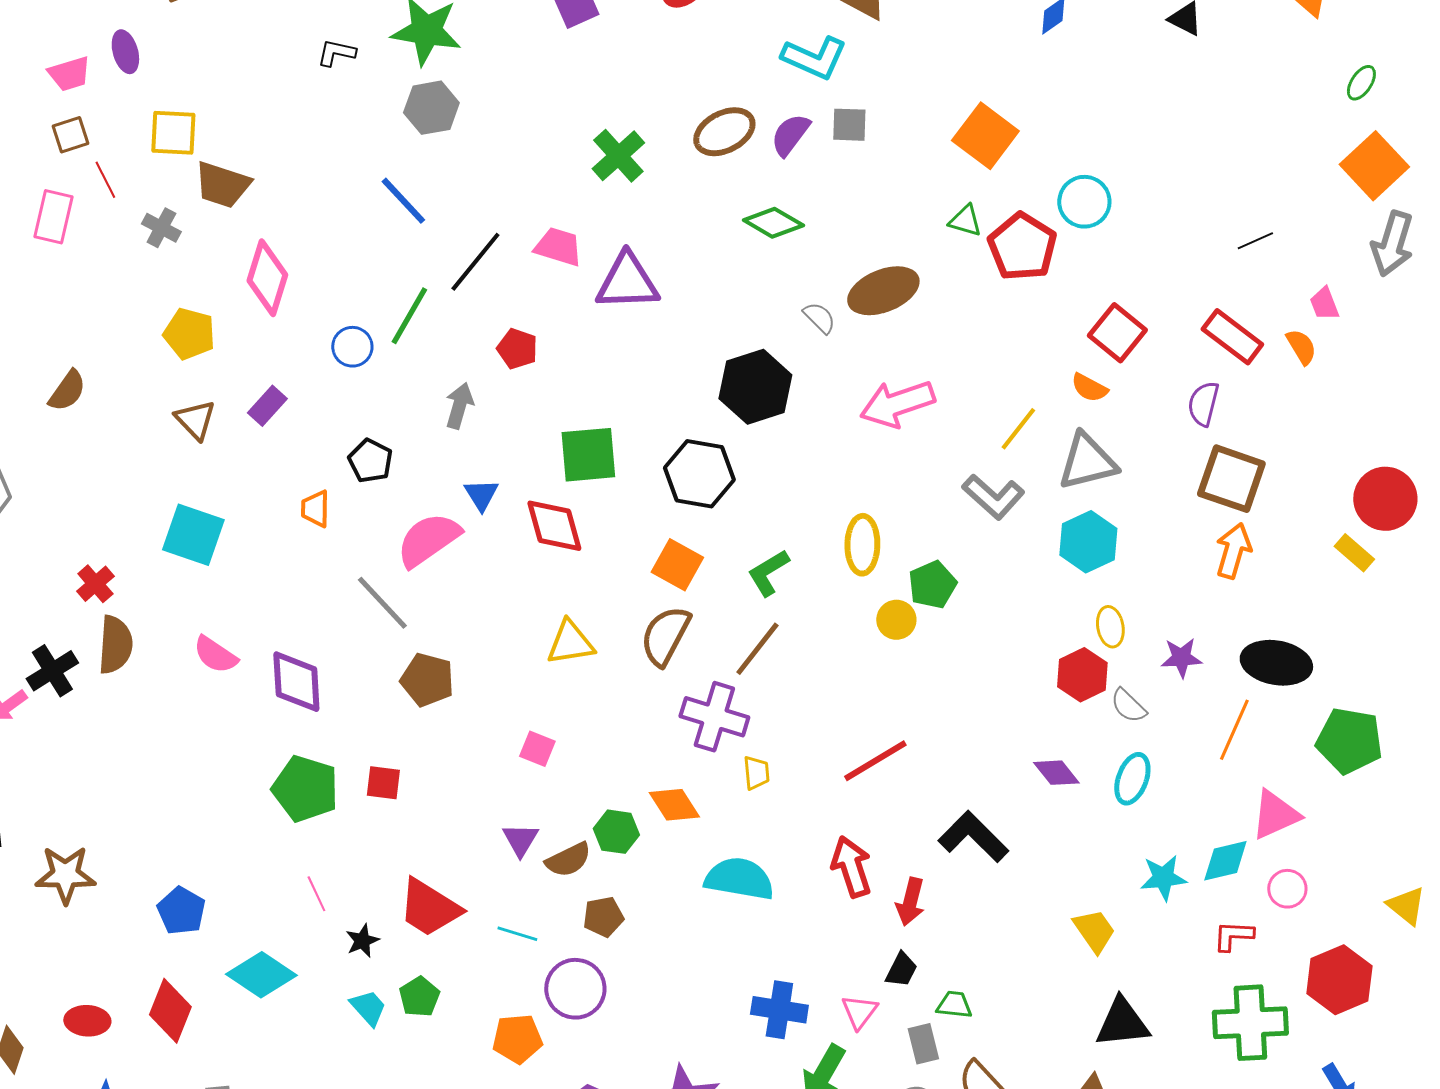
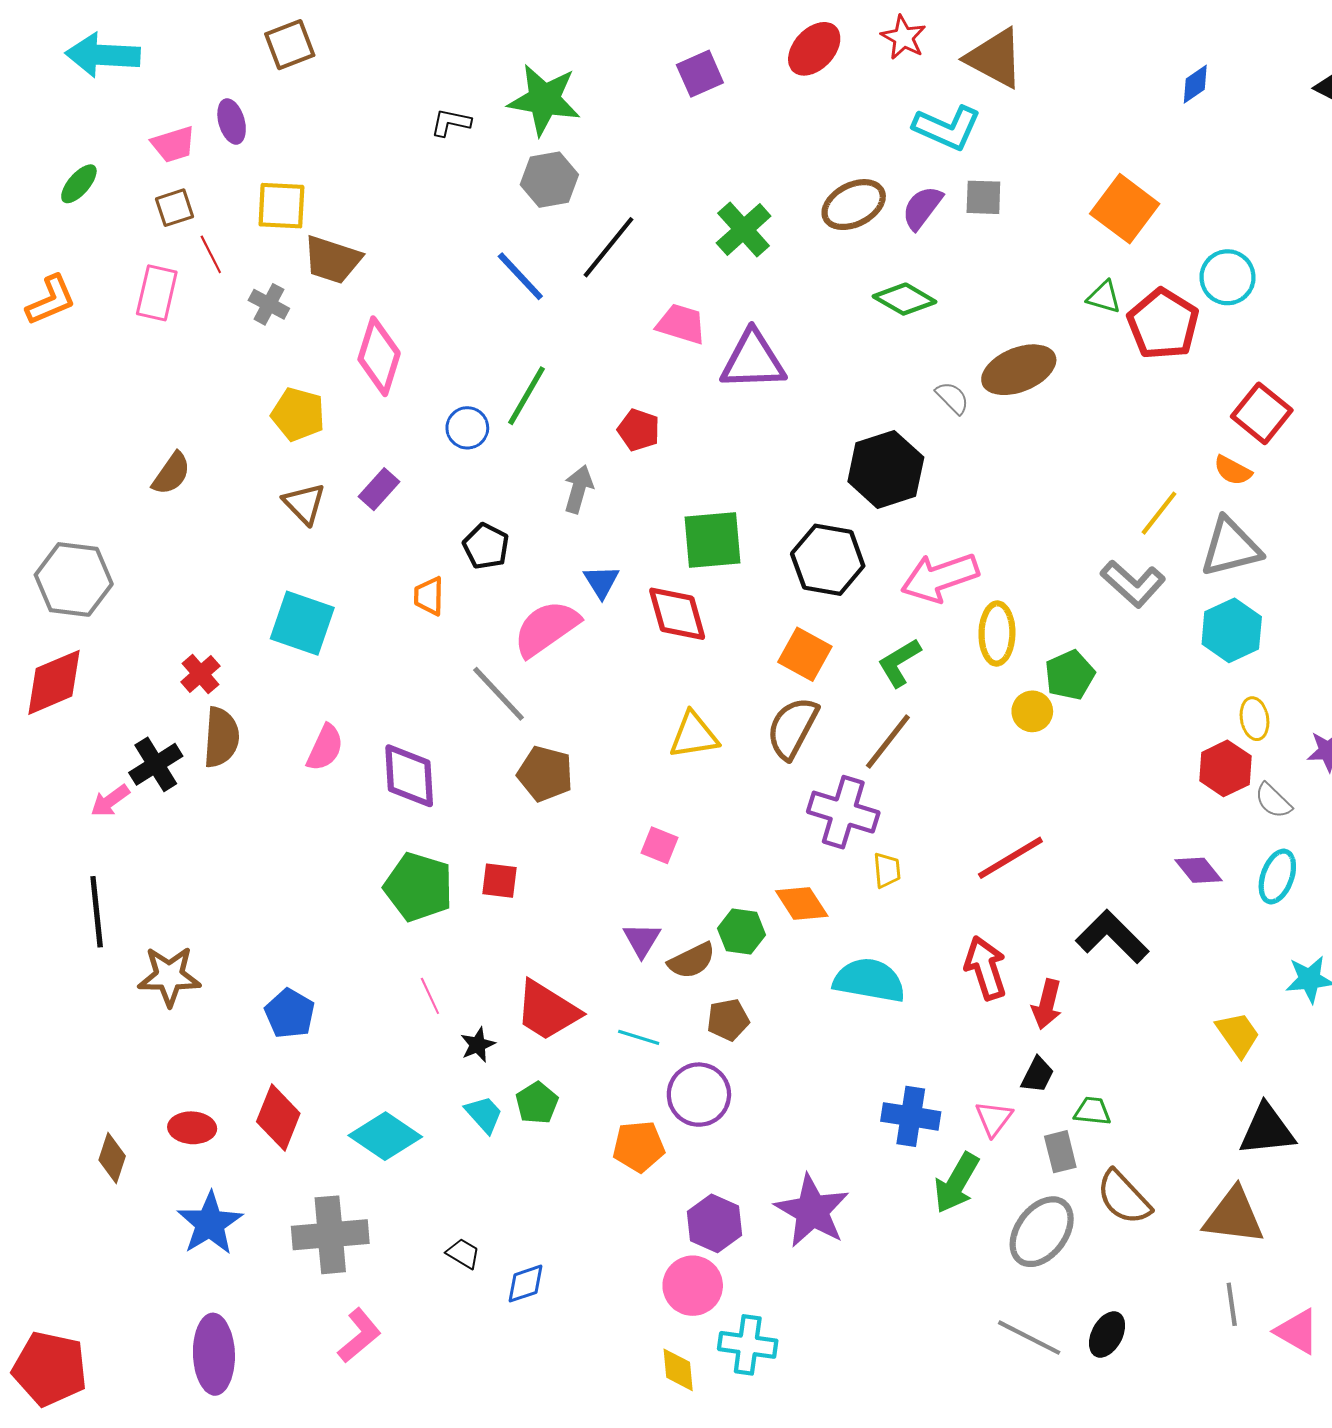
black line: (475, 262) -> (609, 247), moved
pink arrow: (897, 404) -> (940, 577), moved
pink semicircle: (215, 655) -> (325, 748), turned -99
cyan diamond: (261, 975) -> (385, 1136), moved

